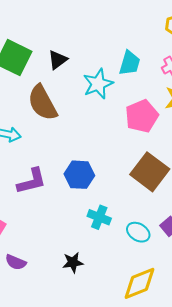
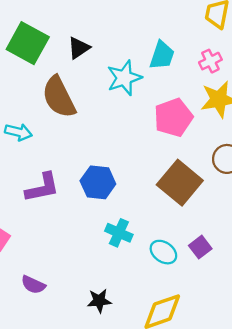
purple semicircle: (16, 262) -> (33, 285), moved
black star: (73, 262) -> (99, 301), moved

